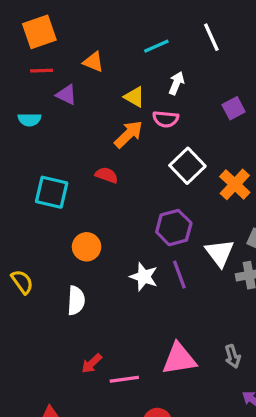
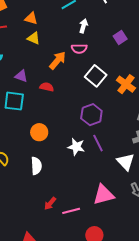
purple triangle: (66, 95) -> (21, 76), moved
yellow triangle: (134, 97) -> (34, 38), moved
white triangle: (220, 253) -> (126, 162), moved

